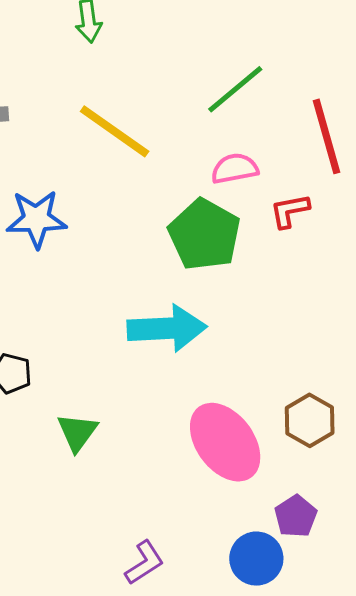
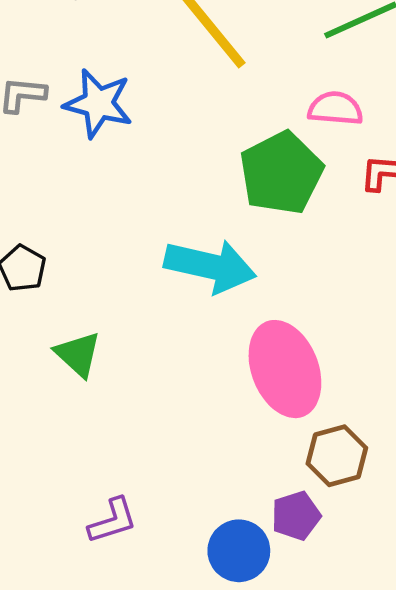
brown hexagon: (310, 420) -> (337, 456), moved
green triangle: (77, 432) -> (78, 354), turned -39
pink ellipse: (225, 442) -> (285, 369), moved

